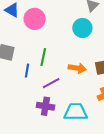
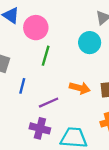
green line: (43, 57) -> (46, 56), moved

